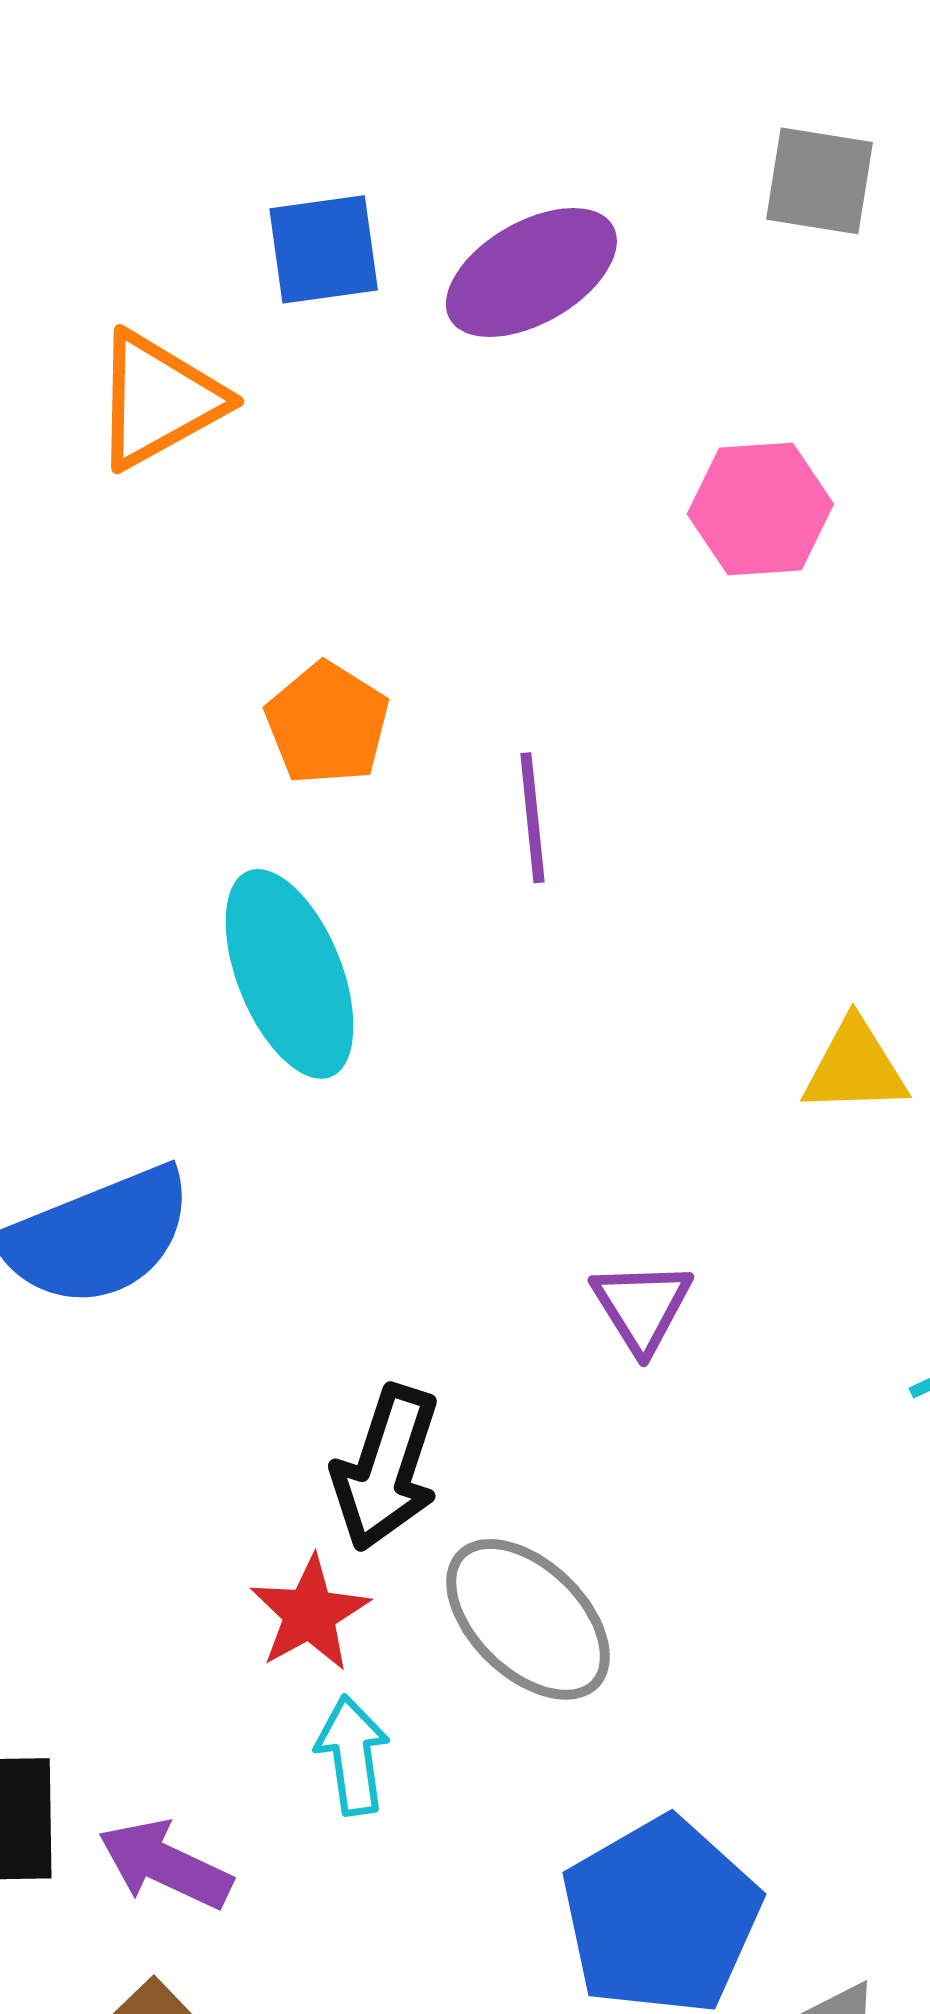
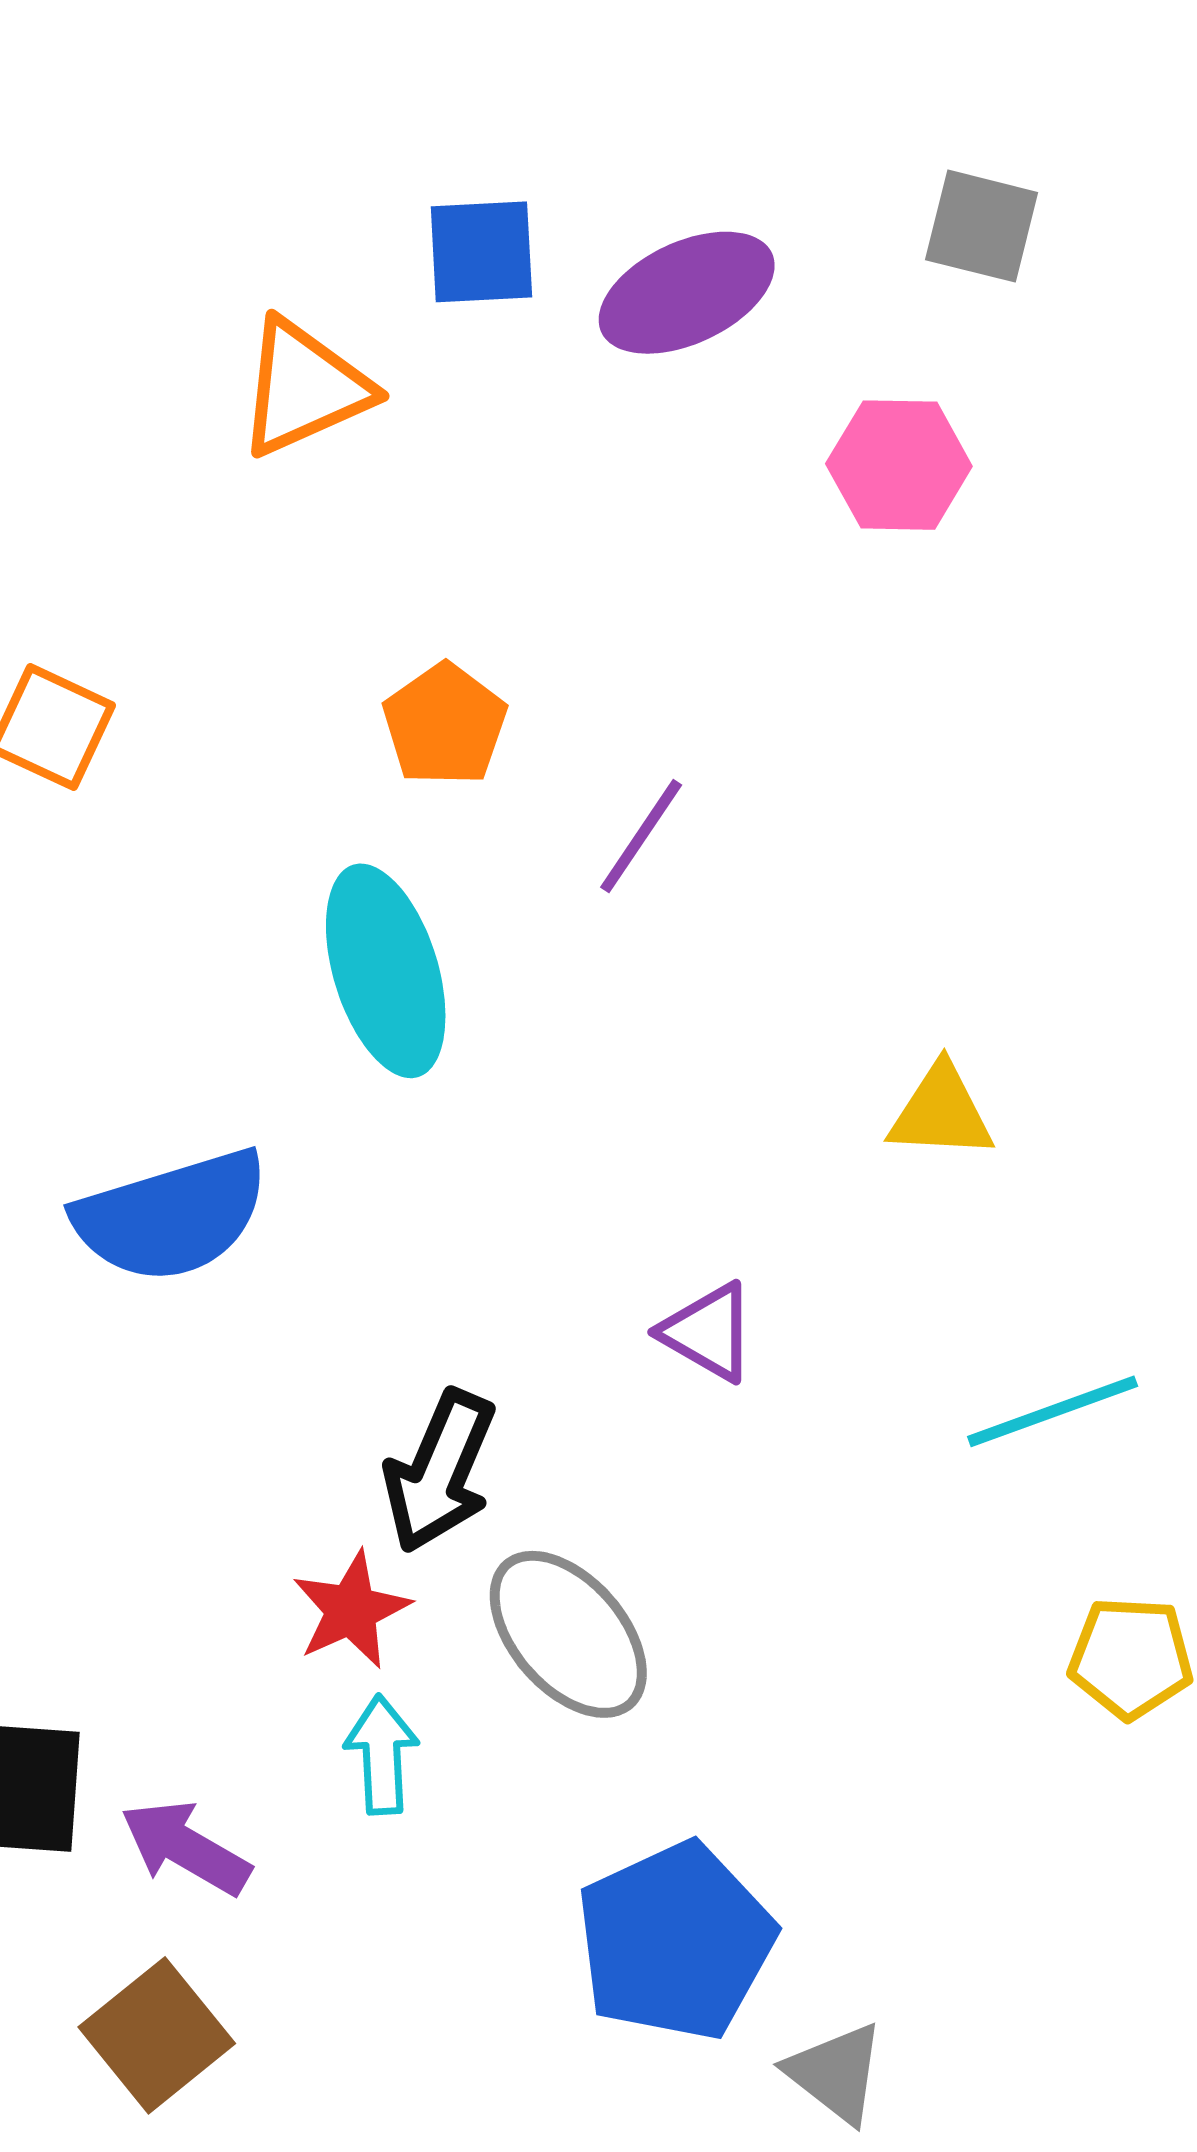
pink hexagon: (760, 509) -> (899, 465), moved
purple line: (532, 818) -> (641, 836), turned 35
purple triangle: (642, 1306) -> (708, 1332), turned -33

